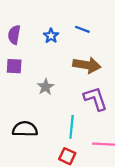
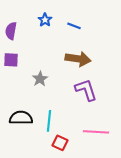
blue star: (51, 36) -> (45, 20), moved
cyan line: (72, 127) -> (49, 121), moved

